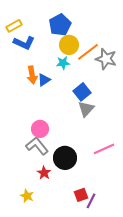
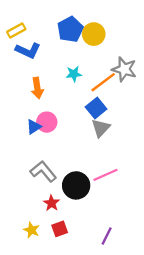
yellow circle: (69, 45) -> (94, 34), moved
orange line: (88, 52) -> (103, 82), moved
blue triangle: (44, 80) -> (34, 127), moved
pink circle: (40, 129) -> (47, 122), moved
pink line: (104, 149) -> (105, 175), moved
red square: (81, 195) -> (60, 229), moved

